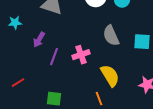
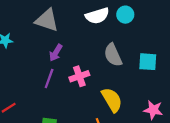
purple arrow: (39, 40) -> (56, 53), moved

